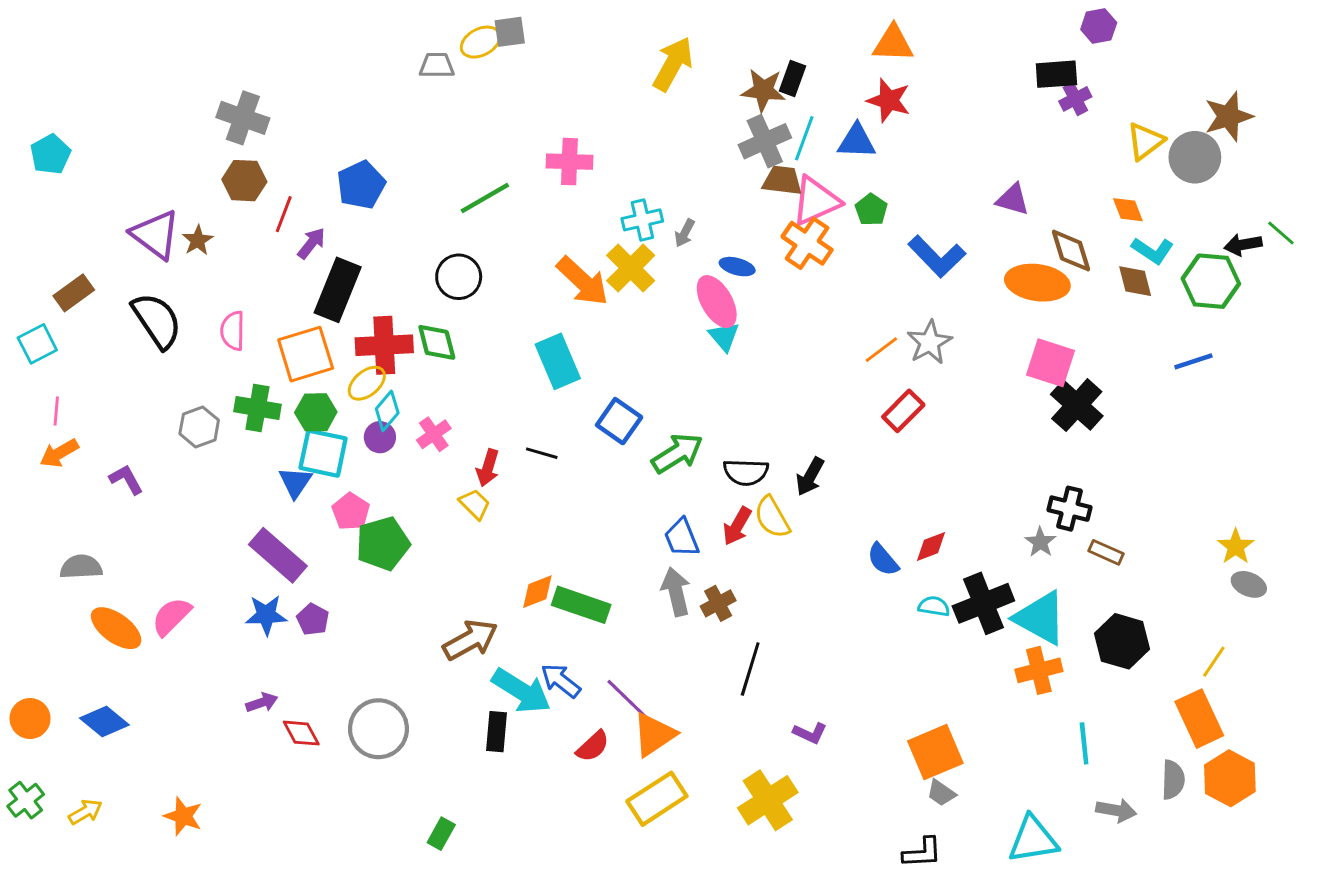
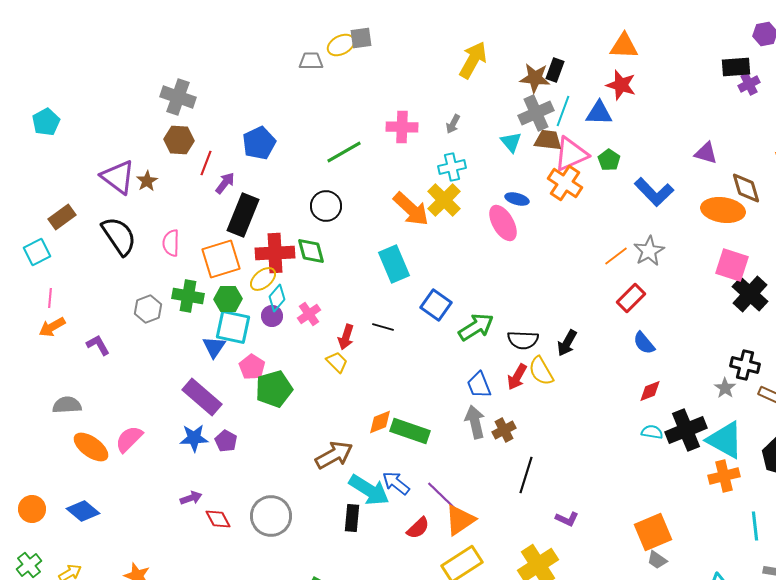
gray arrow: (685, 233) -> (453, 124), moved
cyan triangle: (724, 337) -> (511, 142), moved
blue semicircle: (883, 560) -> (644, 343), moved

